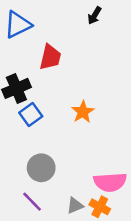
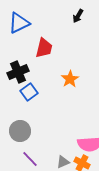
orange star: (83, 112) -> (70, 79), moved
gray circle: (41, 168) -> (20, 131), moved

